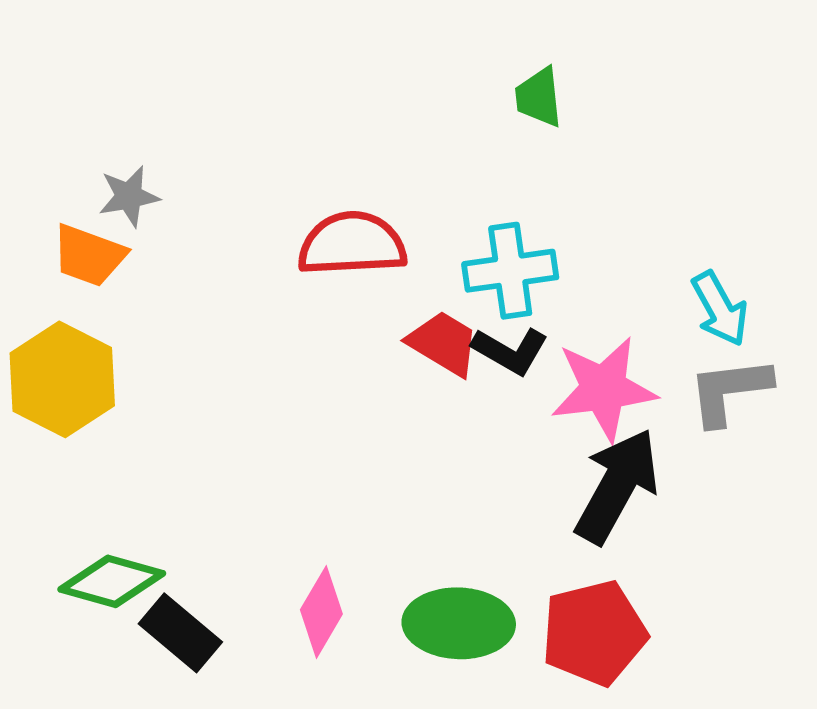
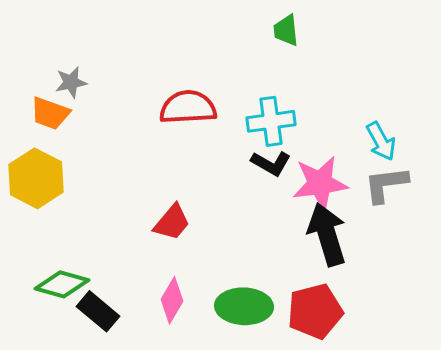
red trapezoid: (443, 343) -> (172, 222), moved, turned 99
black arrow: (617, 486) -> (327, 234), turned -46

